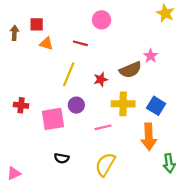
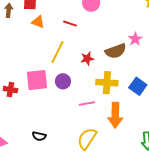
red cross: (21, 105) -> (10, 90), moved
pink square: (53, 119) -> (37, 80), moved
orange arrow: (149, 137) -> (115, 115), moved
black semicircle: (62, 158) -> (39, 136), moved

